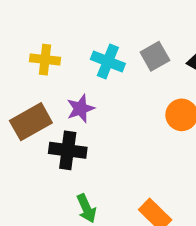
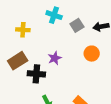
cyan cross: (108, 61) -> (54, 15), moved
purple star: (81, 109) -> (55, 58), moved

